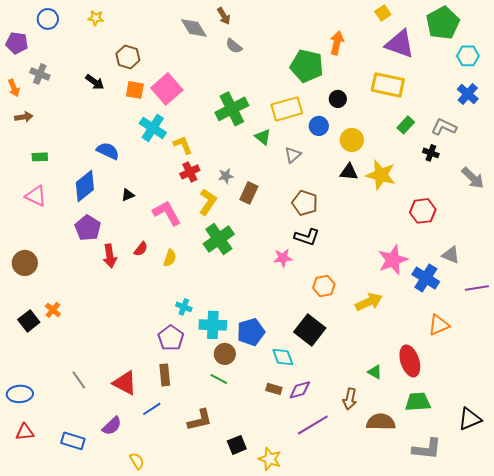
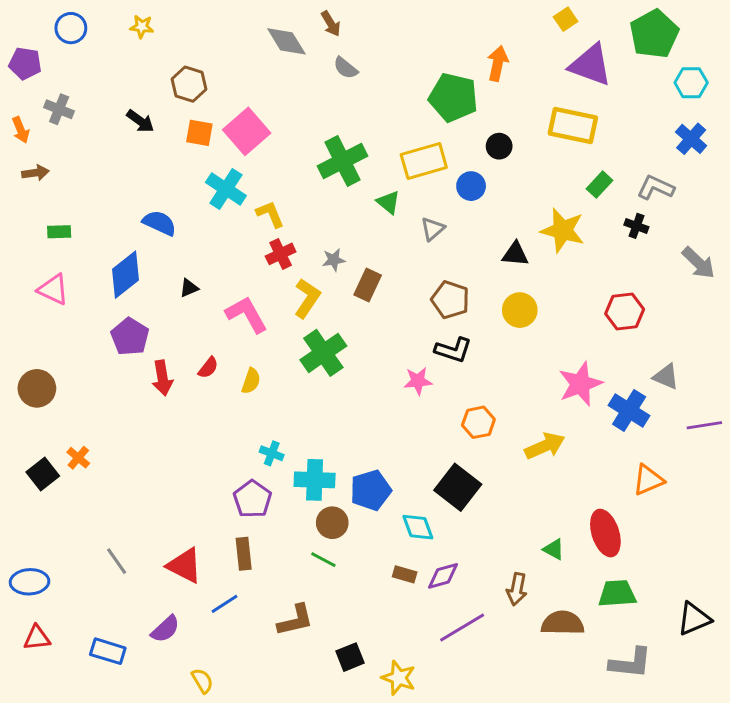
yellow circle: (352, 140) -> (520, 310), moved
yellow star: (381, 175) -> (563, 230), moved

